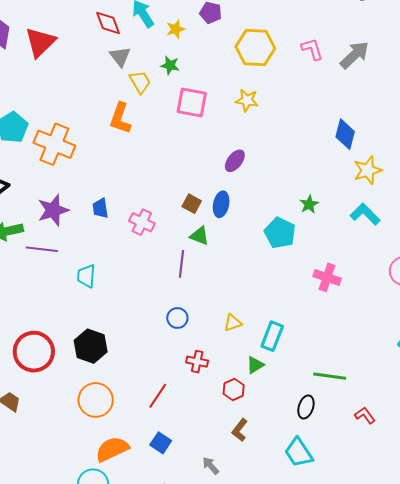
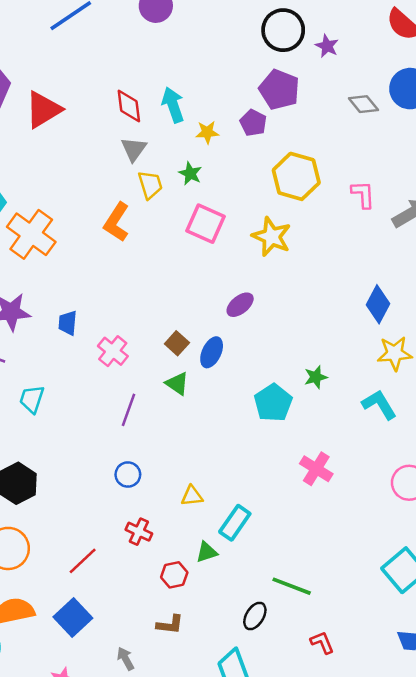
yellow star: (247, 100) -> (272, 237), size x1.4
purple line: (181, 264) -> (129, 410), moved
brown L-shape: (240, 430) -> (170, 625), turned -135
blue square: (161, 443) -> (73, 617), size x1.4

